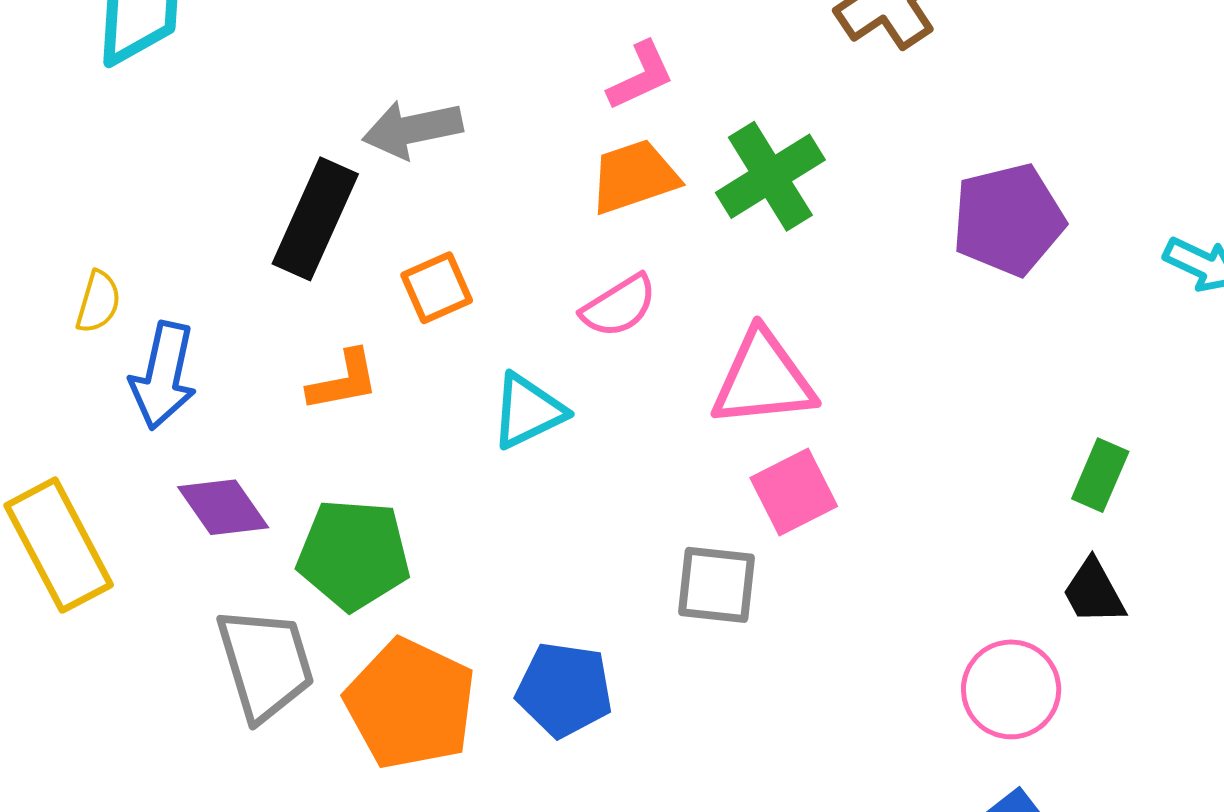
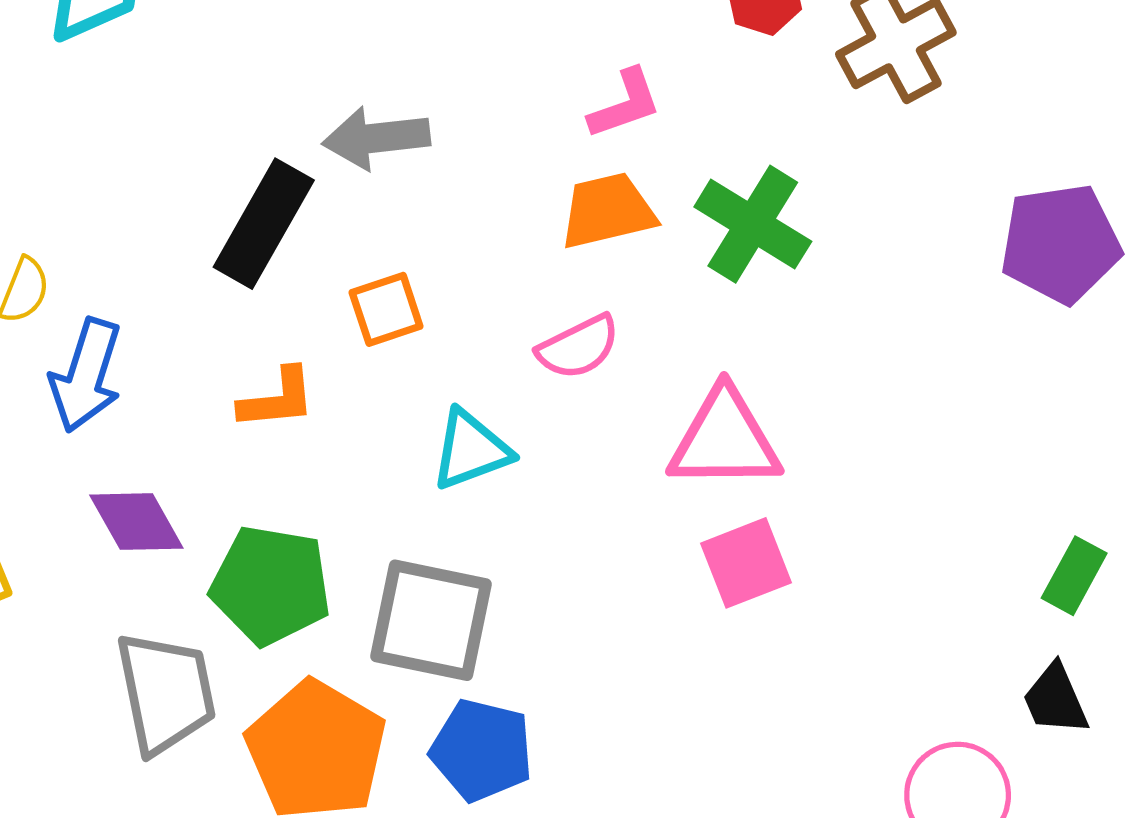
green cross: (770, 176) -> (753, 224), turned -32
purple pentagon: (1008, 220) -> (1060, 244), moved
gray square: (716, 585) -> (431, 620), moved, size x1.4

